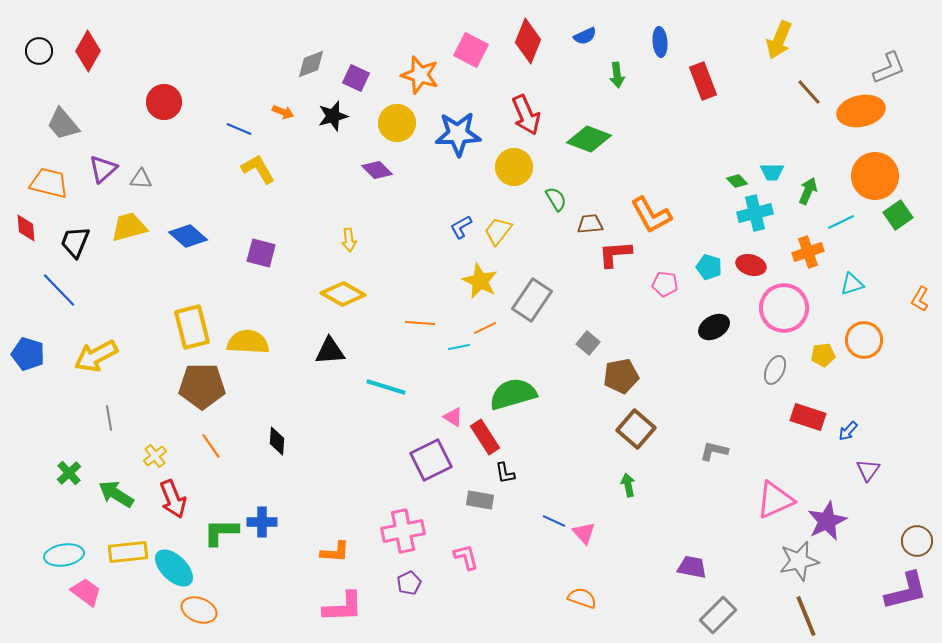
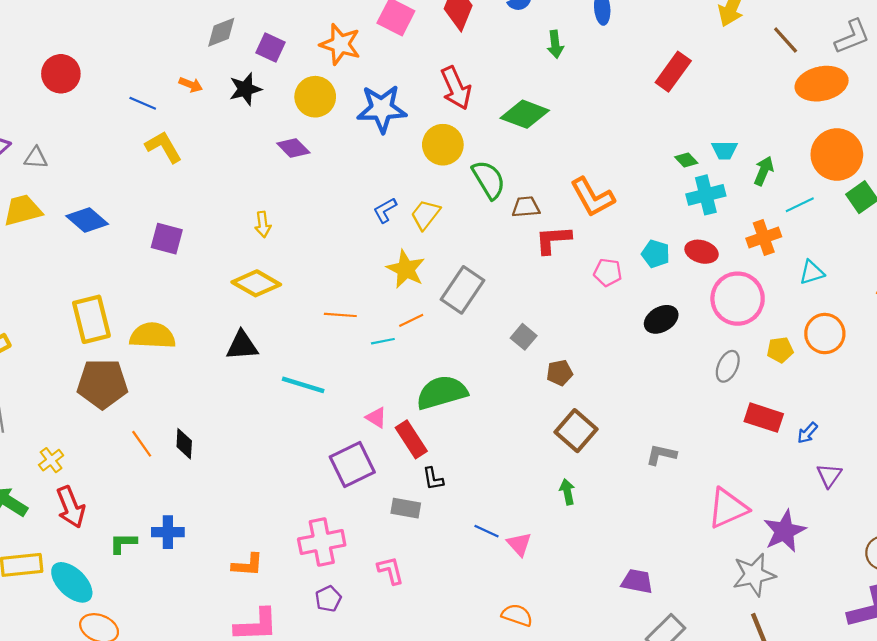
red rectangle: (703, 81) -> (673, 72), moved, turned 57
brown line: (809, 92) -> (786, 40), moved
green semicircle: (556, 199) -> (489, 180), size x1.5
brown pentagon: (621, 376) -> (560, 373), size x0.7
orange line: (211, 446) -> (142, 444), moved
green L-shape: (221, 532) -> (123, 543), size x0.7

